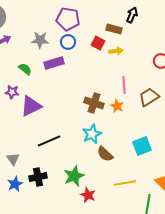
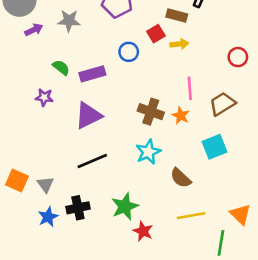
gray star: (40, 40) -> (69, 21), moved
blue circle: (68, 42) -> (129, 52), moved
red square: (98, 43) -> (156, 34), turned 32
purple rectangle: (54, 63) -> (92, 74), moved
purple triangle: (31, 106) -> (88, 116), moved
cyan square: (142, 146) -> (214, 147), moved
brown semicircle: (105, 154) -> (181, 178), moved

